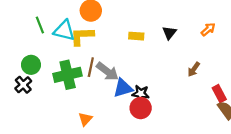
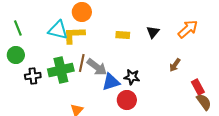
green line: (40, 25) -> (18, 28), moved
orange arrow: (208, 29) -> (188, 29), size x1.5
green circle: (31, 65) -> (16, 55), moved
black cross: (23, 85) -> (33, 76), moved, turned 35
black star: (141, 94) -> (132, 77), moved

